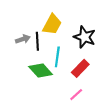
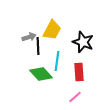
gray arrow: (23, 39) -> (29, 37), moved
red rectangle: (80, 68) -> (79, 72), turned -48

